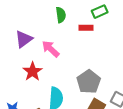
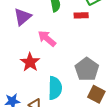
purple triangle: (24, 39) -> (23, 17), moved

